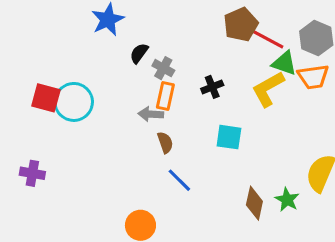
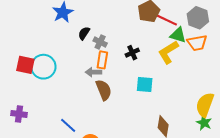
brown semicircle: (165, 143) -> (104, 90), size x1.5
blue line: (179, 180) -> (68, 125), moved
green star: (287, 200) -> (204, 123), moved

